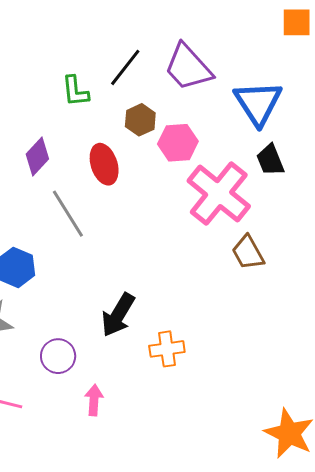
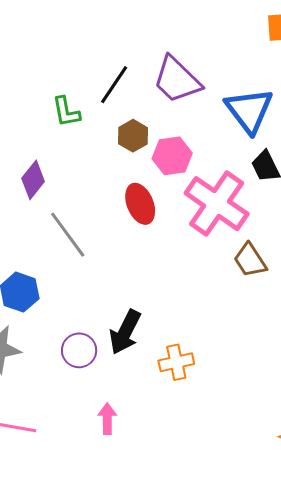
red ellipse: (104, 164) -> (140, 204), moved
purple circle: (58, 356) -> (79, 350), moved

